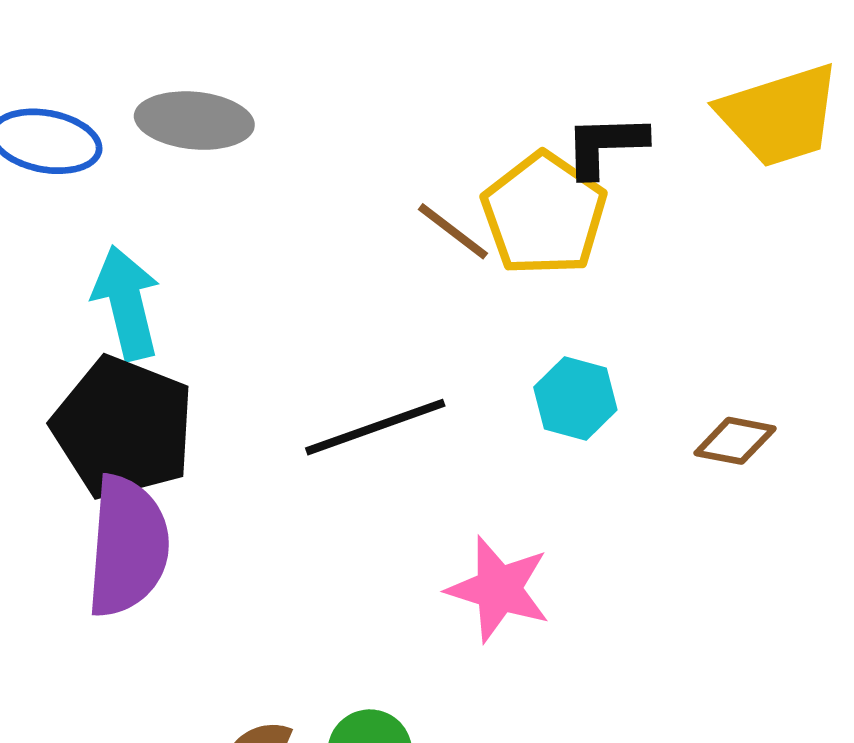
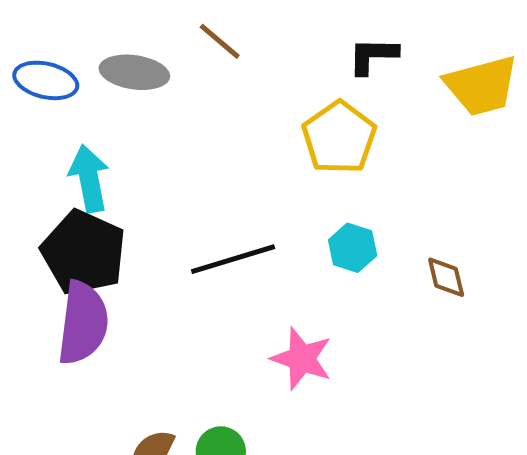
black L-shape: (605, 145) -> (373, 56), moved
brown line: (453, 231) -> (220, 41), moved
brown diamond: (735, 441) -> (446, 277), turned 63

